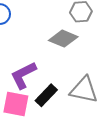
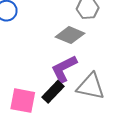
purple L-shape: (23, 75) -> (64, 69), moved

